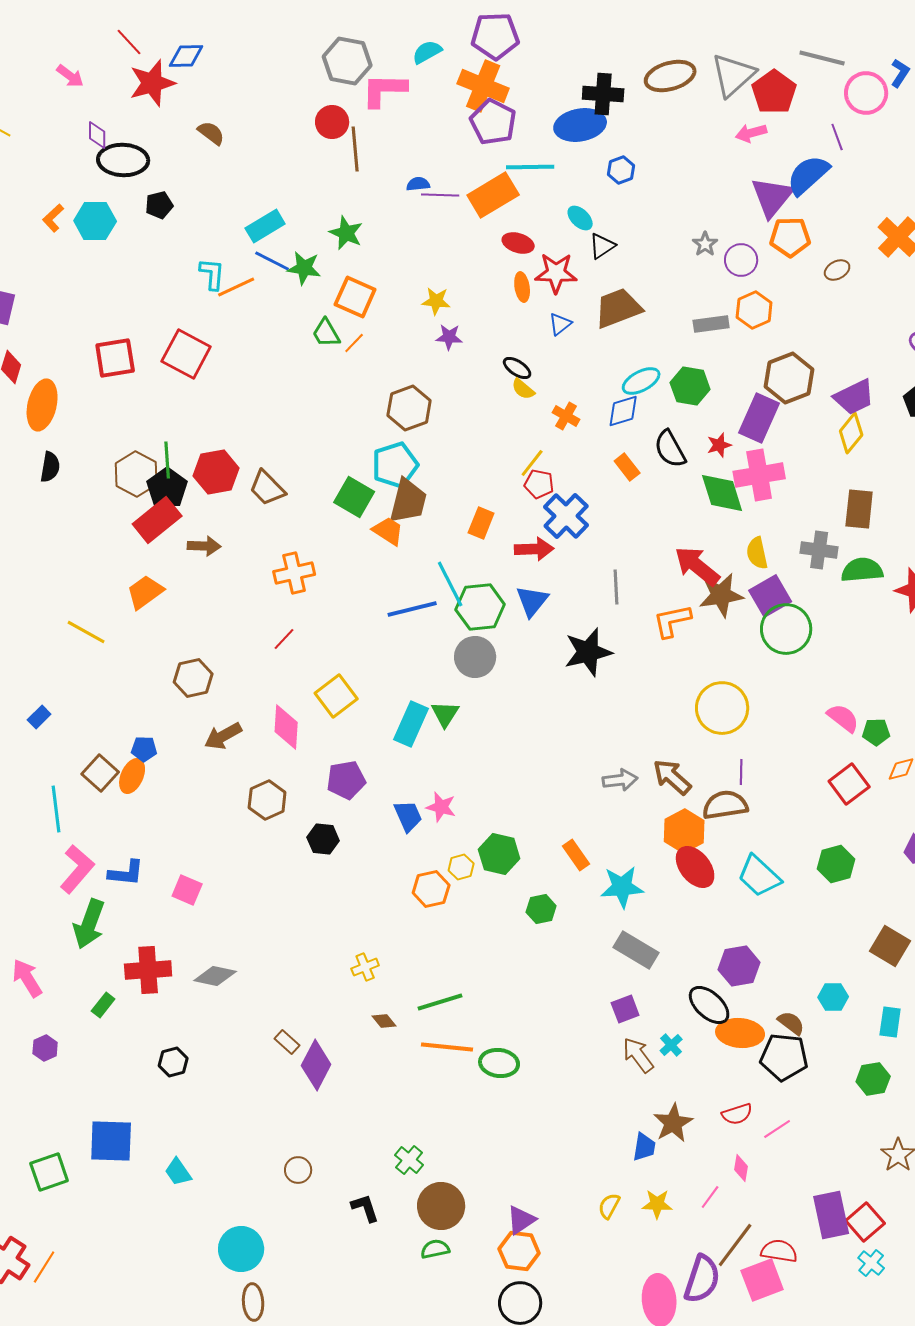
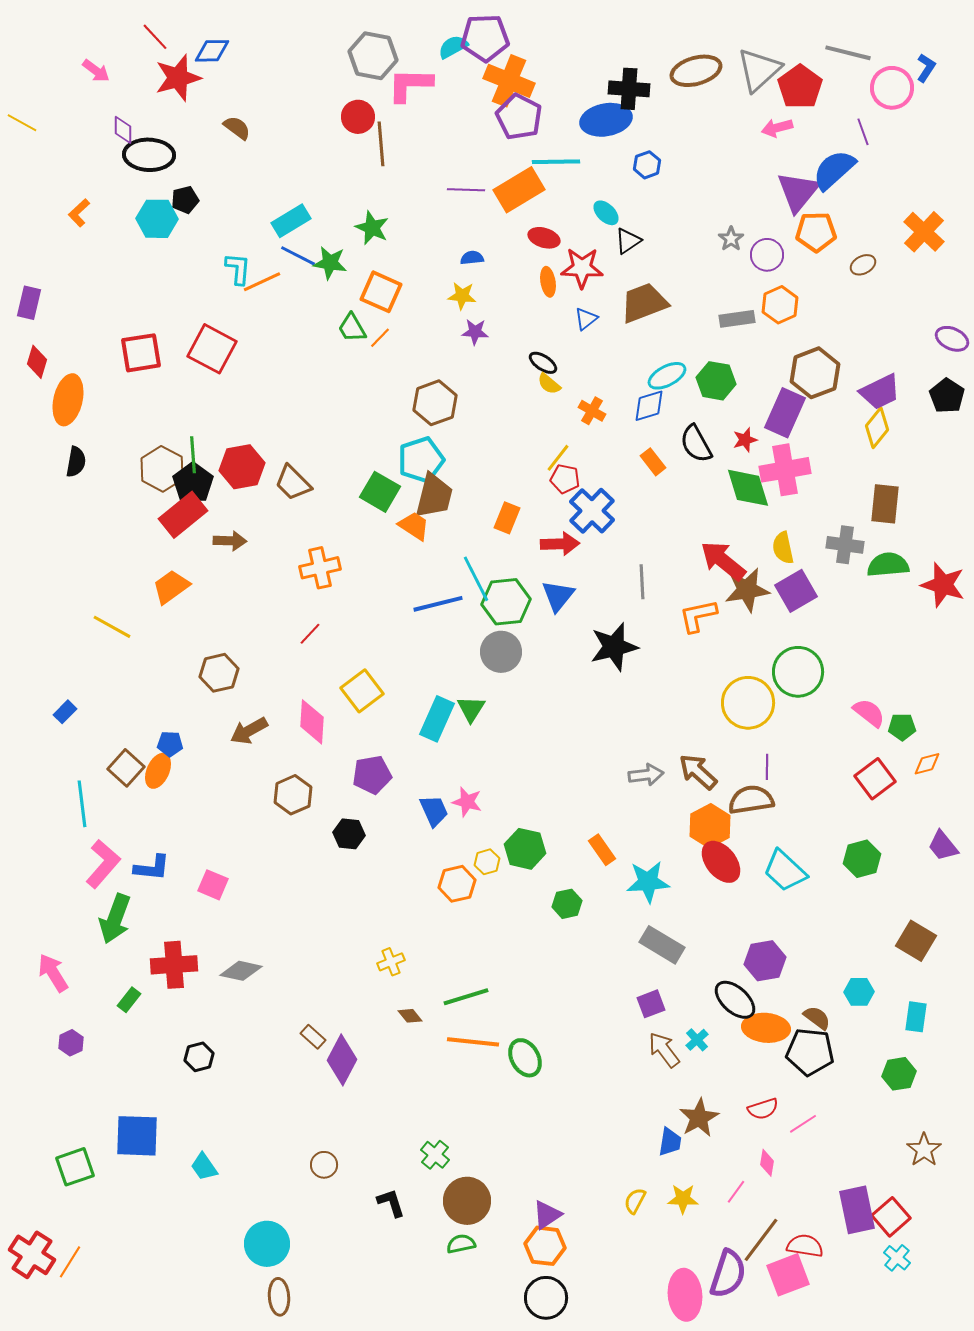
purple pentagon: (495, 36) -> (485, 38), moved
blue semicircle: (418, 184) -> (472, 258), moved
cyan hexagon: (95, 221) -> (157, 219), moved
green circle: (786, 629) -> (798, 672), moved
green ellipse: (499, 1063) -> (525, 1058), turned 54

